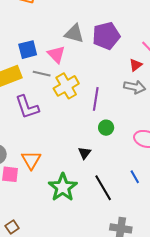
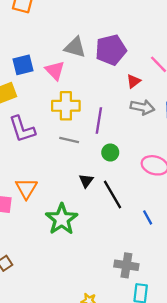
red triangle: (136, 65) -> (134, 81), moved
gray line: (42, 74) -> (69, 140), moved
yellow cross: (66, 86) -> (66, 106), turned 30
blue line: (135, 177) -> (148, 217), moved
black line: (103, 188) -> (112, 195), moved

